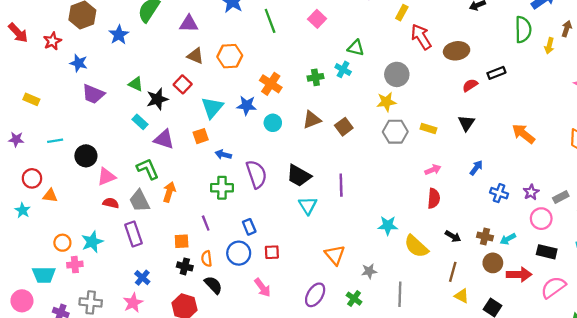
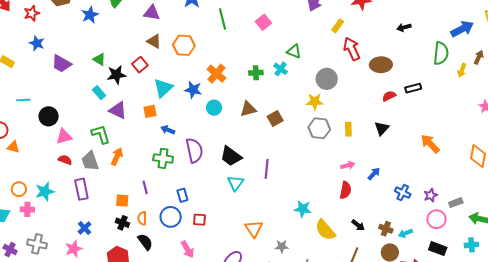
blue star: (79, 63) -> (37, 43), moved
yellow rectangle: (428, 128) -> (348, 129), turned 64
blue arrow: (476, 168) -> (374, 174), moved

